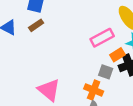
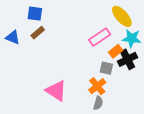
orange cross: (94, 90) -> (97, 86), turned 36

